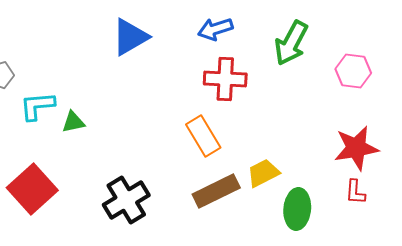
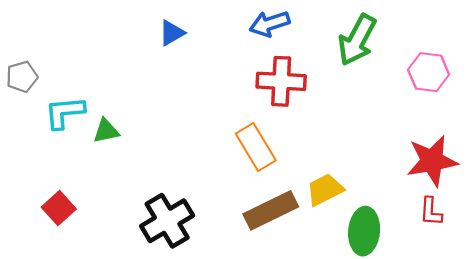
blue triangle: (130, 37) -> (172, 33), size x0.6
red square: (32, 189) -> (59, 208), size x0.6

